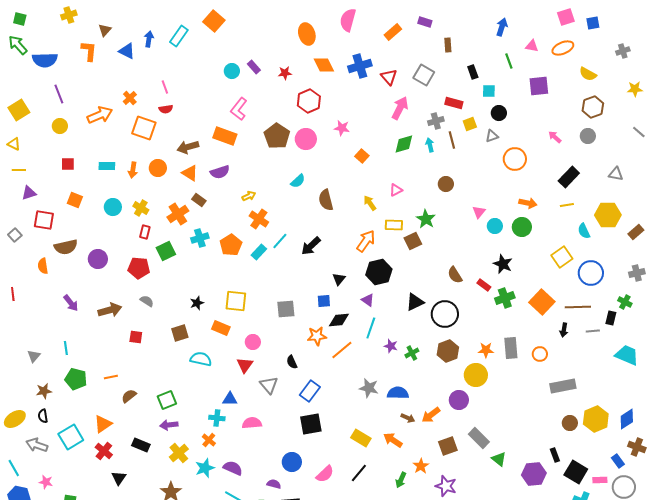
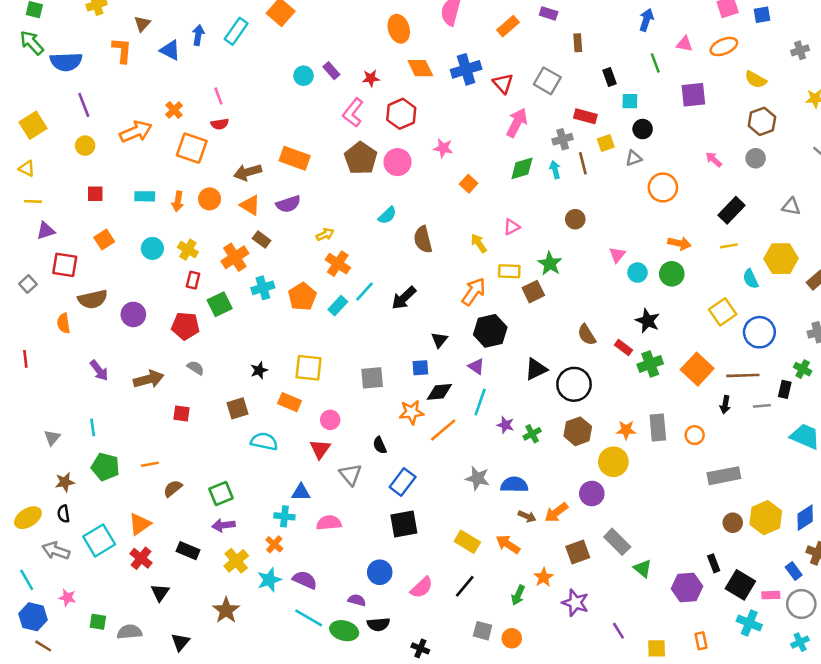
pink L-shape: (239, 109) -> (353, 113), moved
orange square: (75, 200) -> (104, 240), turned 35

